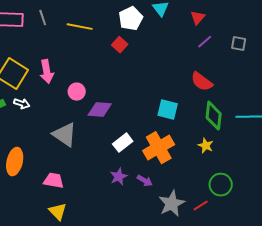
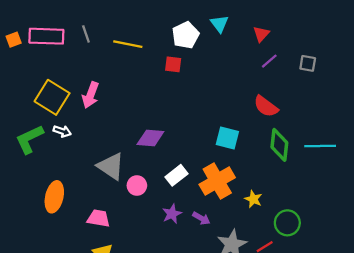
red square: (120, 45) -> (173, 64), turned -35
pink arrow: (47, 72) -> (90, 95), turned 30
pink circle: (77, 92) -> (137, 186), moved
yellow star: (206, 146) -> (253, 199), moved

